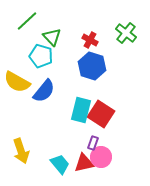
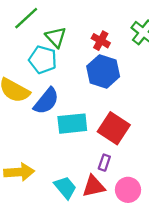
cyan rectangle: (81, 110) -> (72, 124), moved, turned 70
yellow arrow: (21, 151) -> (19, 172), turned -75
pink circle: (101, 157) -> (128, 190), moved

